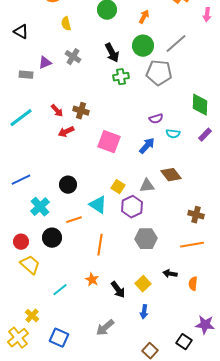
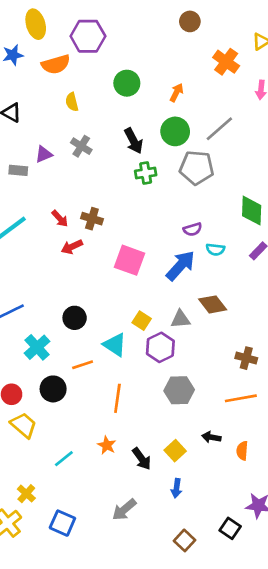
blue arrow: (147, 146) -> (180, 266), size x1.4

